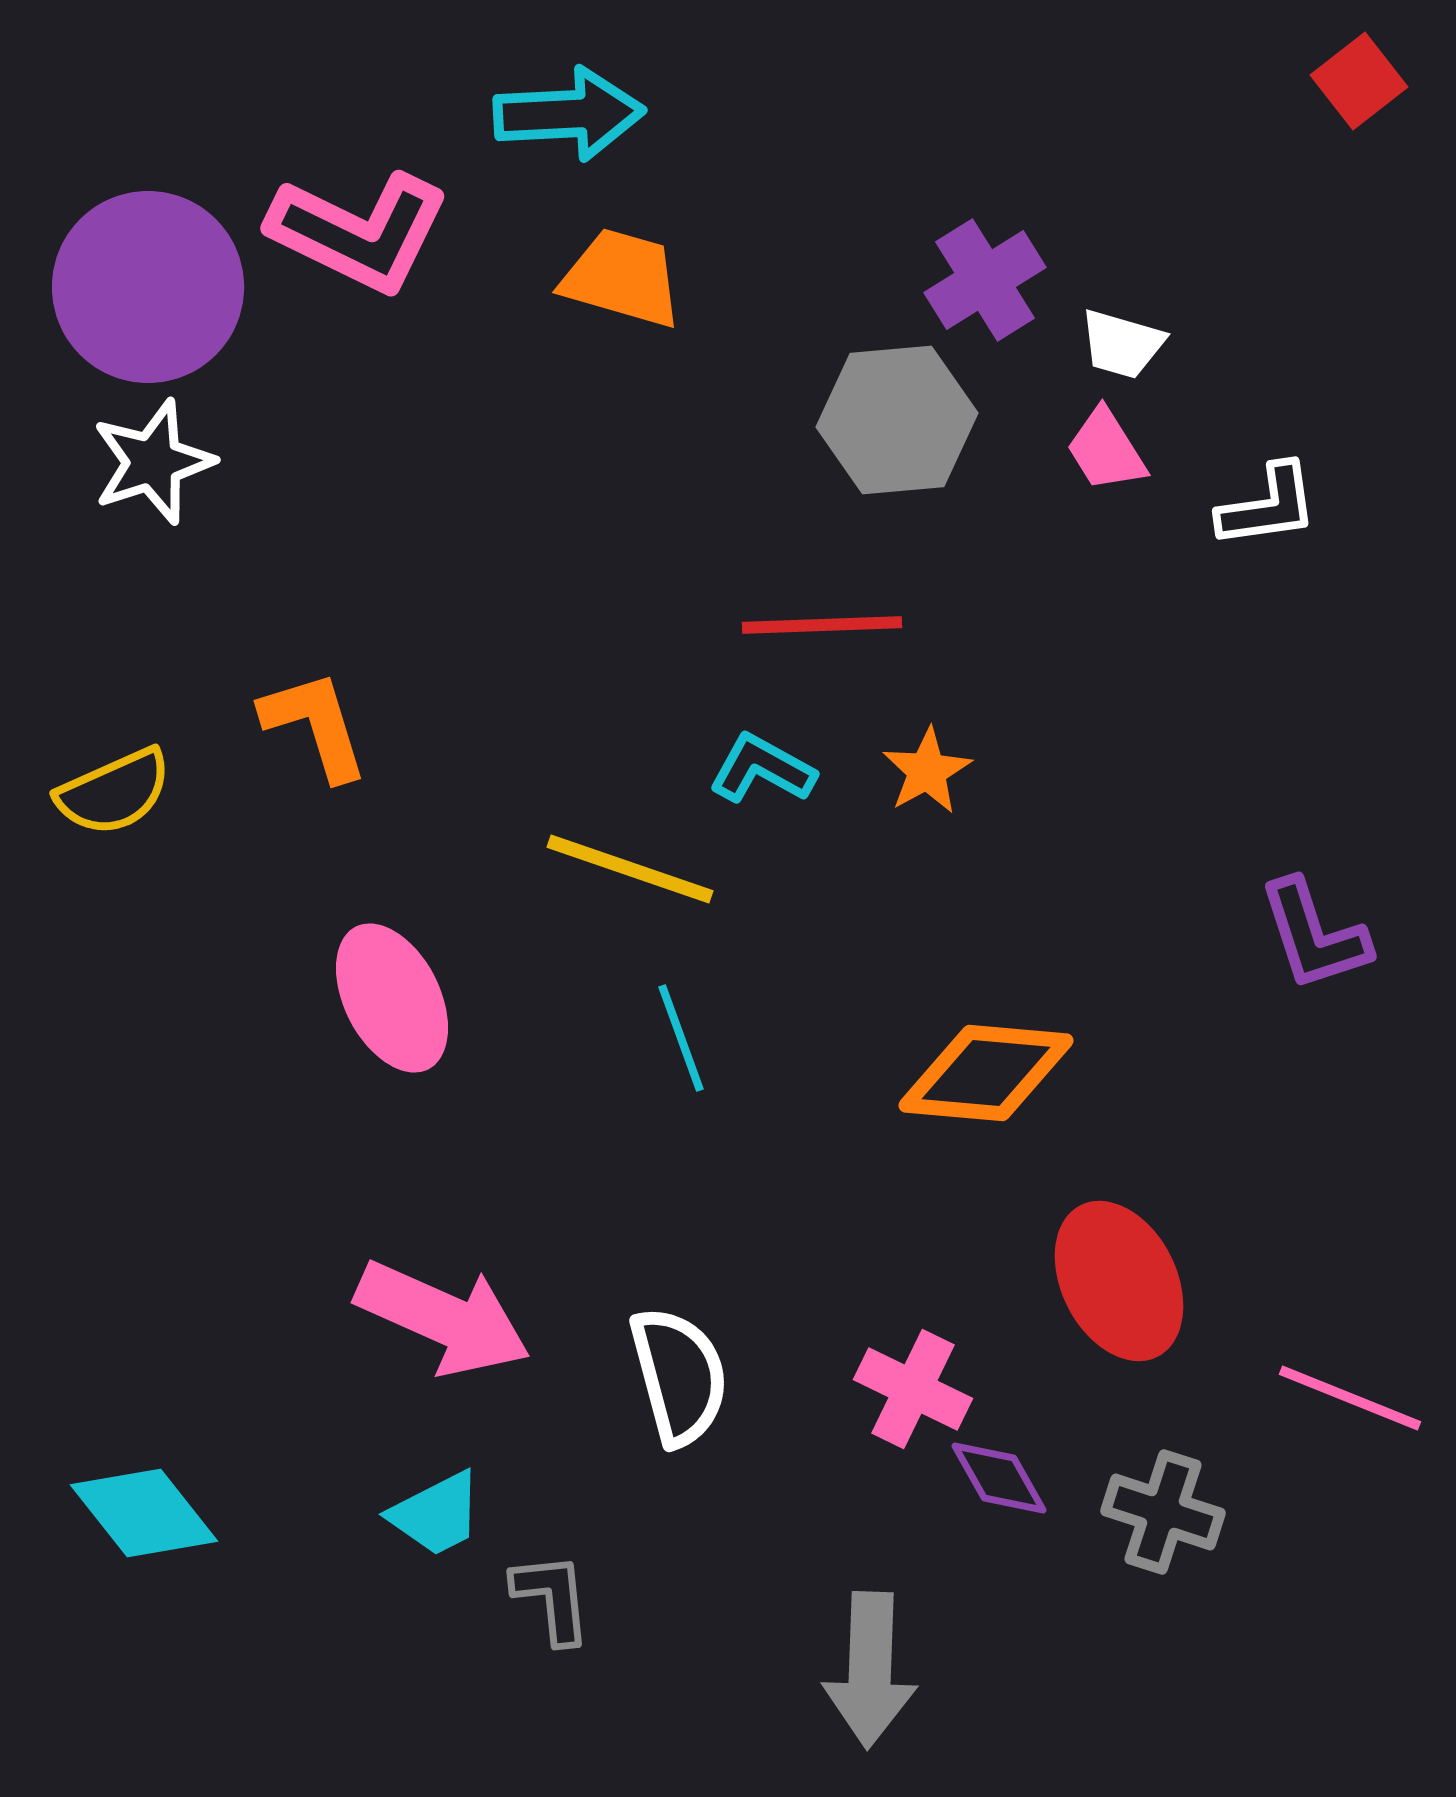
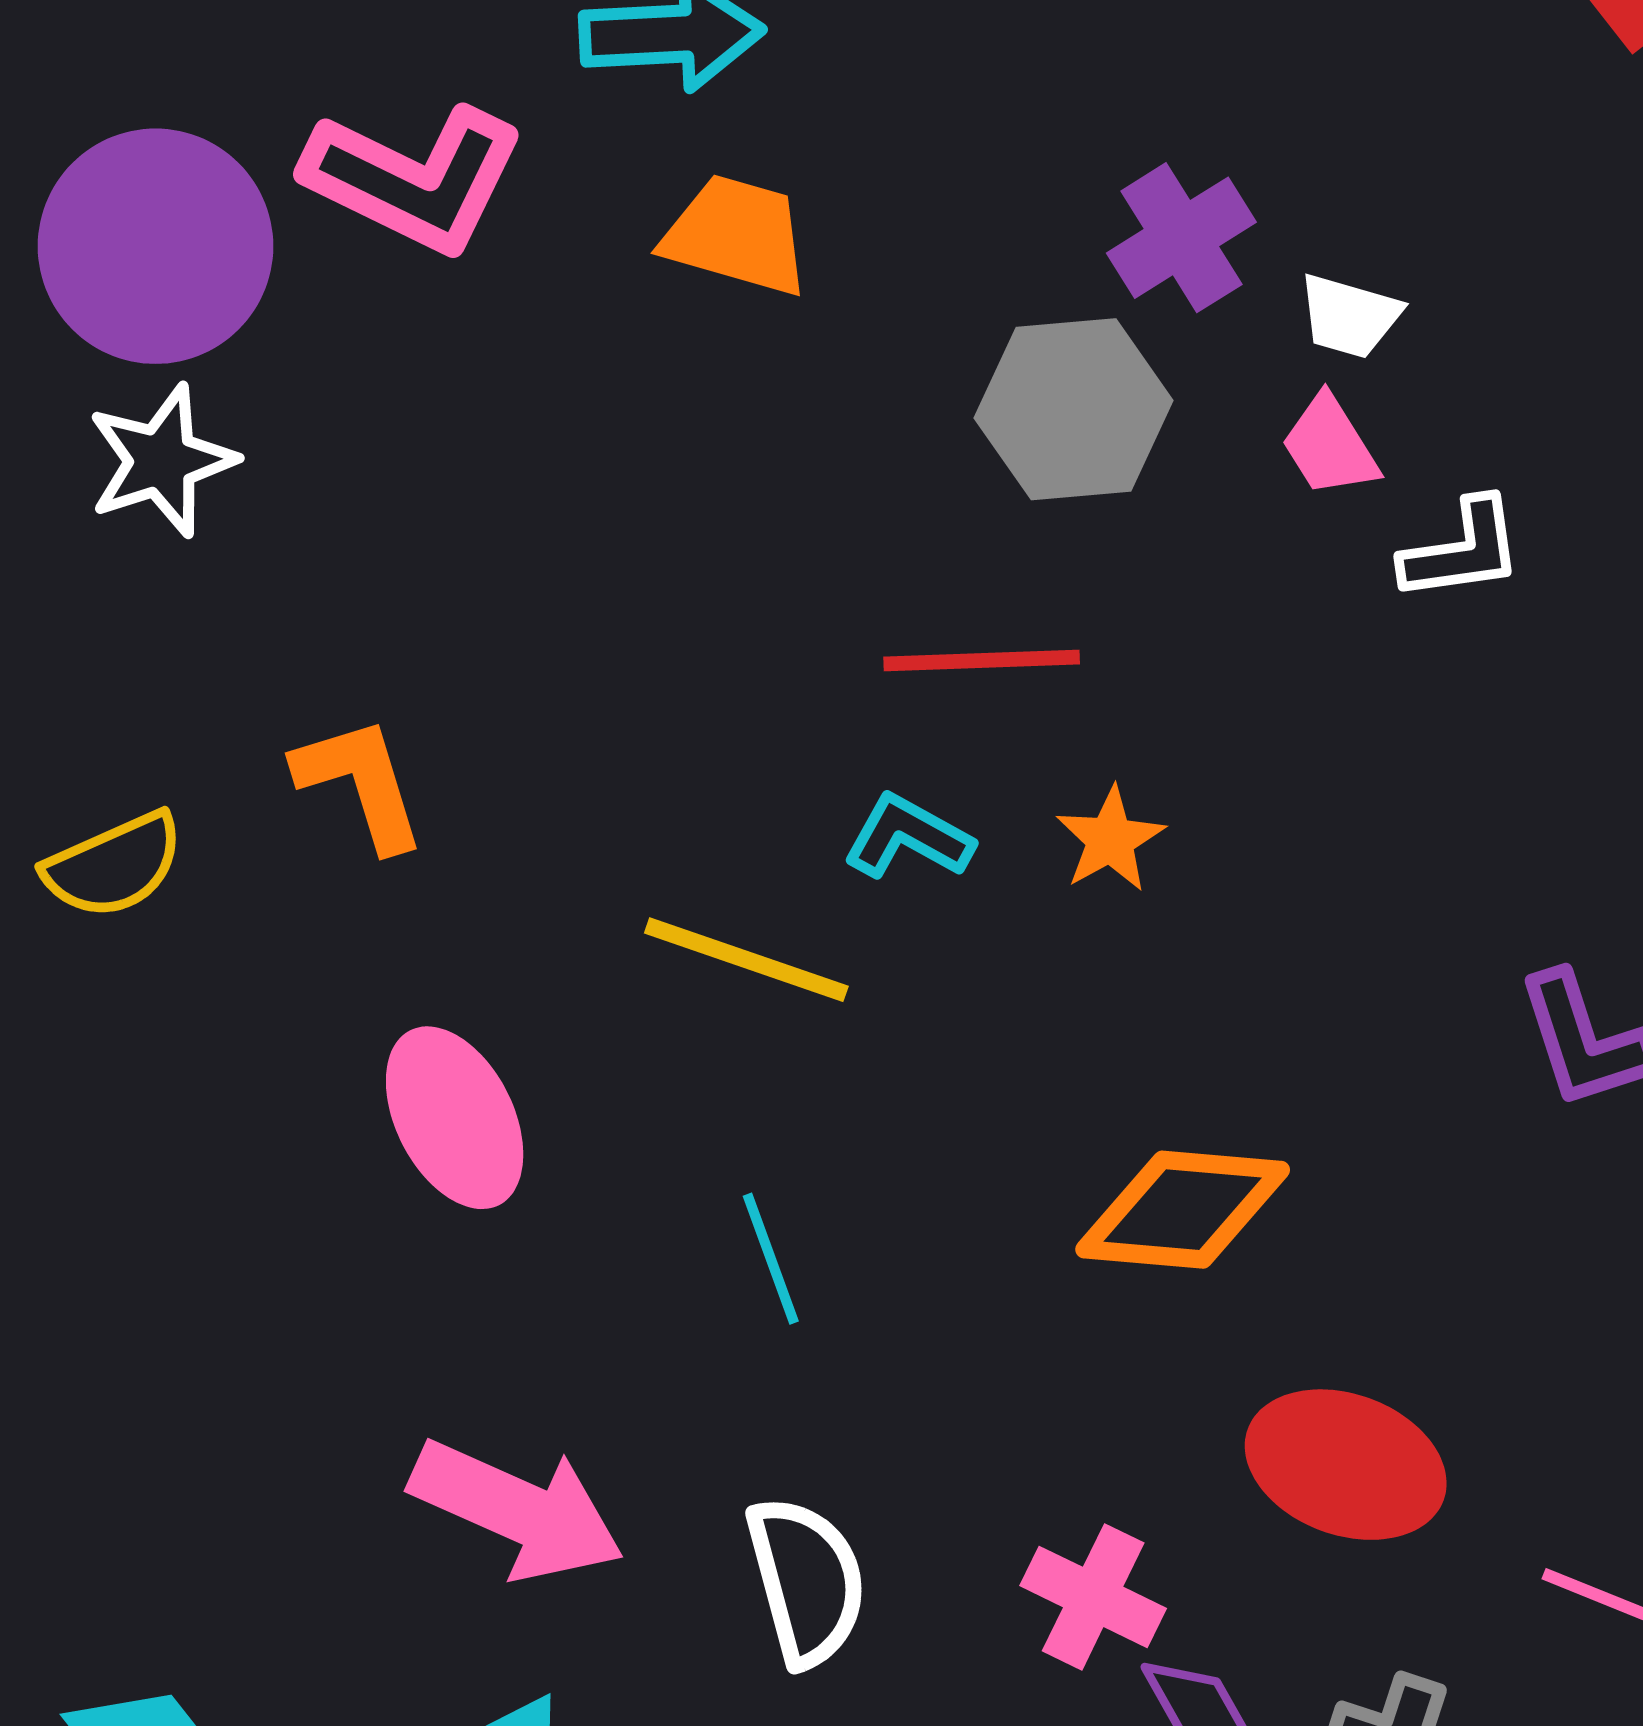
white L-shape: (1268, 506) -> (1462, 550), moved
cyan line: (681, 1038) -> (771, 1259), moved
red ellipse: (1119, 1281) -> (1346, 1465), turned -43

